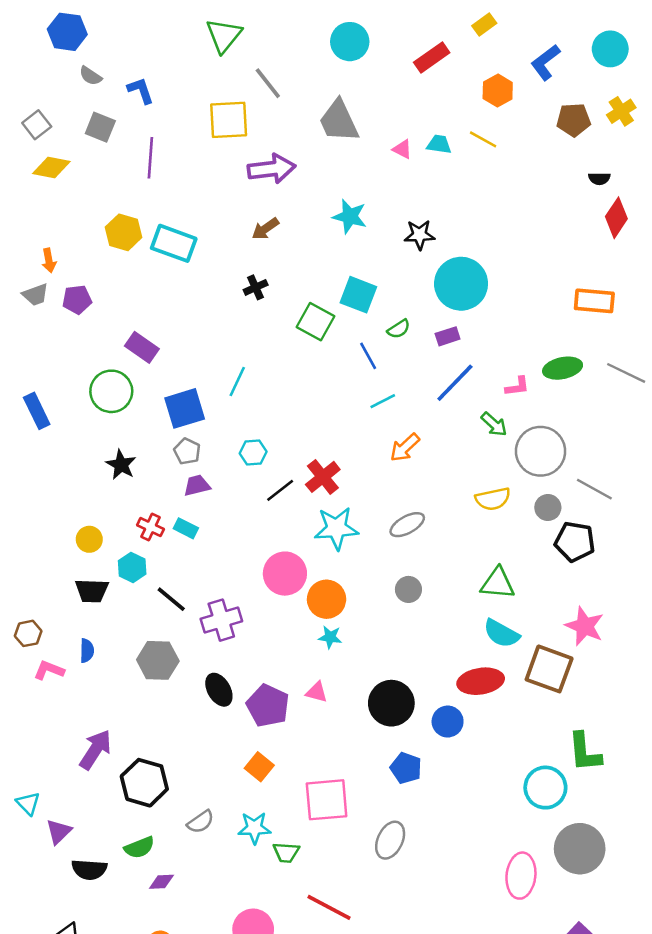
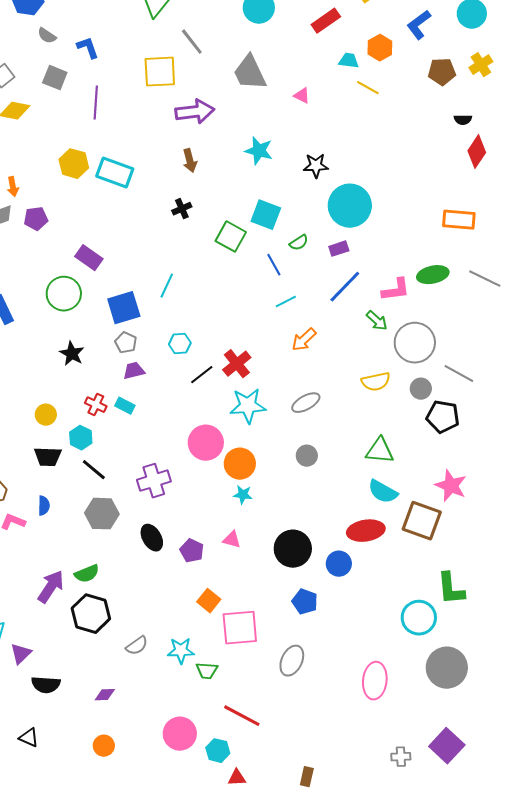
cyan trapezoid: (439, 144) -> (349, 61), moved
brown arrow: (265, 229) -> (190, 161), turned -70
pink L-shape: (517, 386) -> (396, 290), size x1.4
black line: (171, 599) -> (94, 470), moved
purple pentagon: (268, 706) -> (192, 551), size x0.7
orange square: (259, 767) -> (209, 601), moved
green semicircle: (139, 847) -> (87, 574), moved
pink ellipse: (521, 876) -> (375, 681), moved

